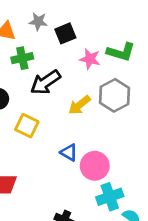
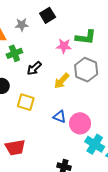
black square: (65, 33) -> (48, 15), moved
black arrow: (45, 82) -> (34, 68), size x0.7
cyan cross: (110, 197) -> (95, 144), turned -30

